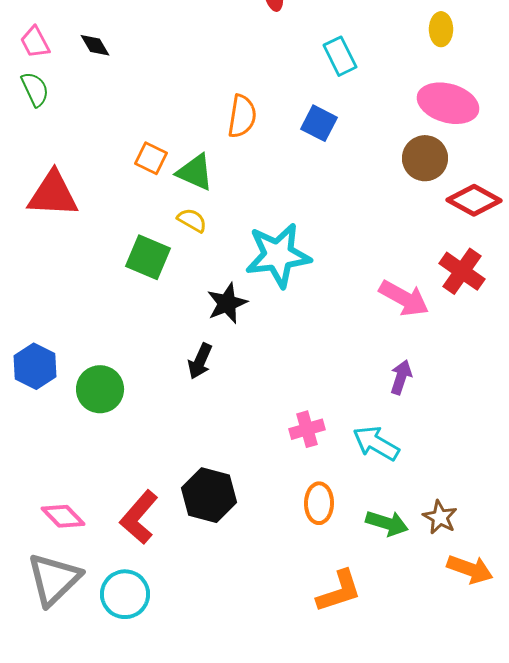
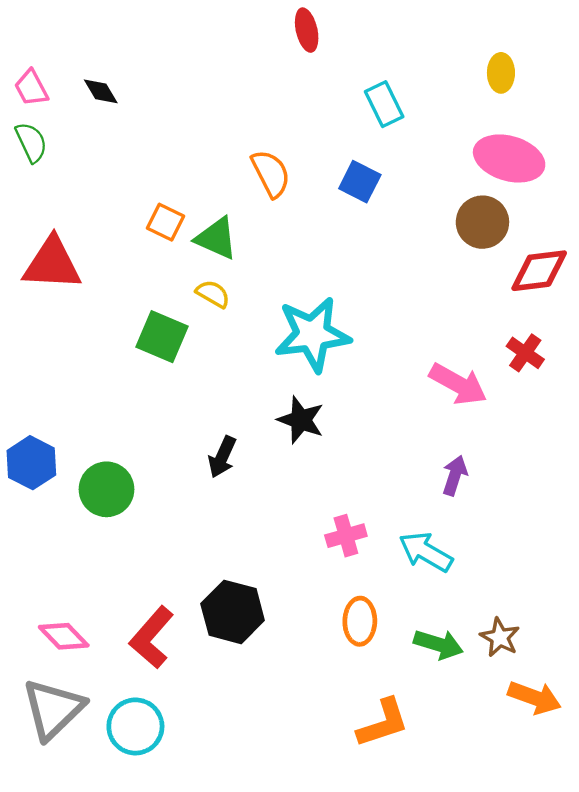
orange semicircle: (242, 116) -> (271, 174), turned -36
red diamond: (474, 200) -> (539, 271), turned -36
red cross: (462, 271) -> (525, 353), size x0.7
black star: (227, 303) -> (301, 420), moved, turned -30

